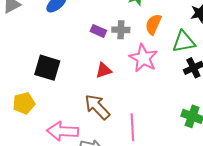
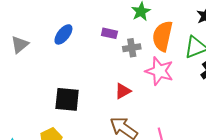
orange semicircle: (153, 24) -> (163, 36), size x1.4
purple rectangle: (98, 31) -> (109, 33), moved

